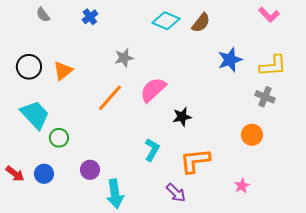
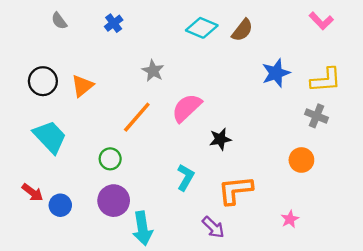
gray star: (124, 58) -> (153, 71), turned -30
green circle: (59, 138) -> (110, 159), moved
purple circle: (90, 170) -> (114, 201), size x1.4
red arrow: (15, 174) -> (32, 192), moved

